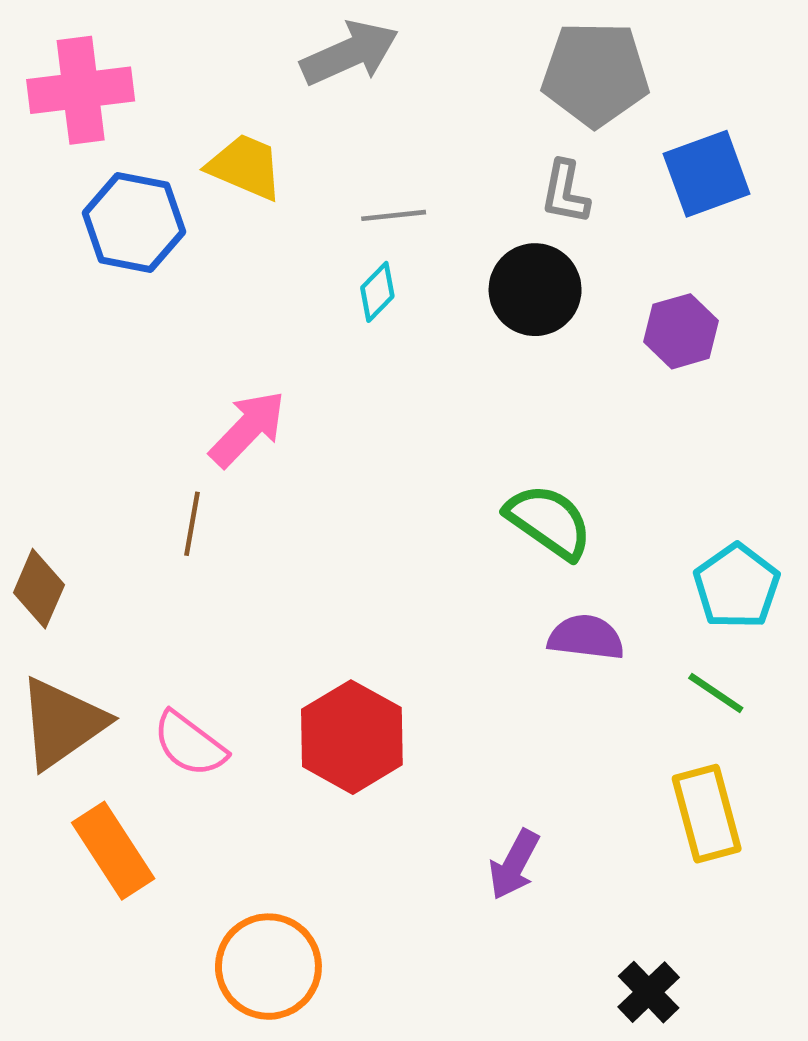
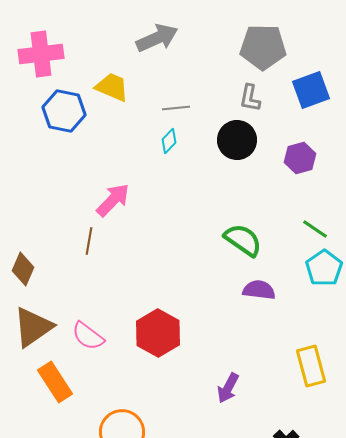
green line: (716, 693) -> (315, 229), moved

